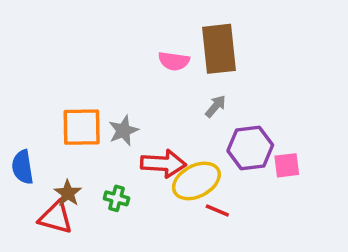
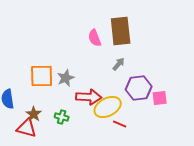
pink semicircle: (174, 61) -> (95, 38), turned 60

